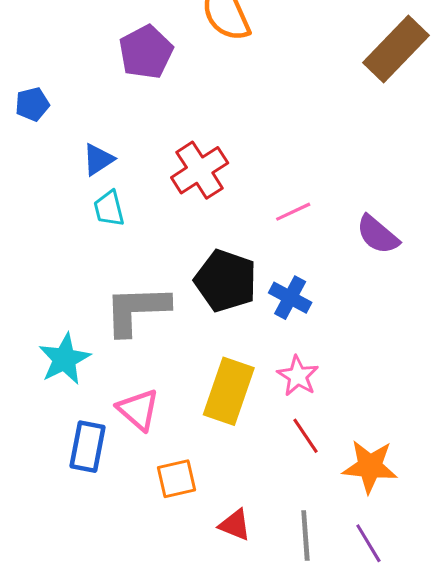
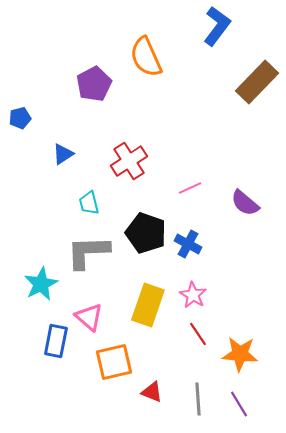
cyan trapezoid: (109, 209) -> (89, 203), moved
orange square: (177, 479) -> (114, 362), size x1.4

